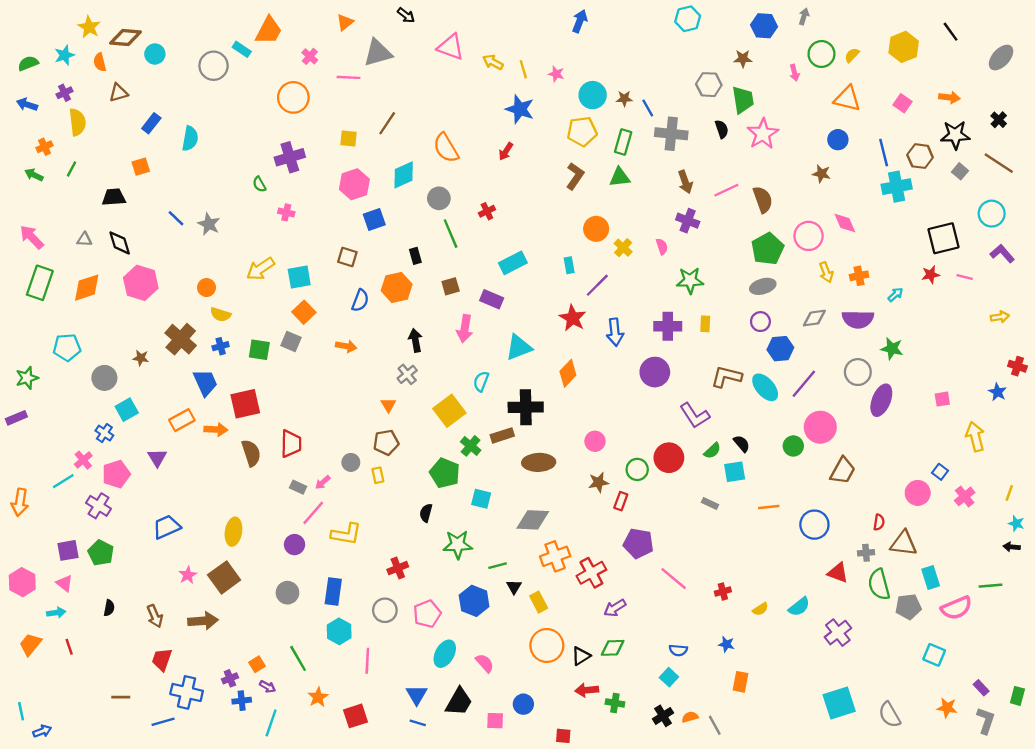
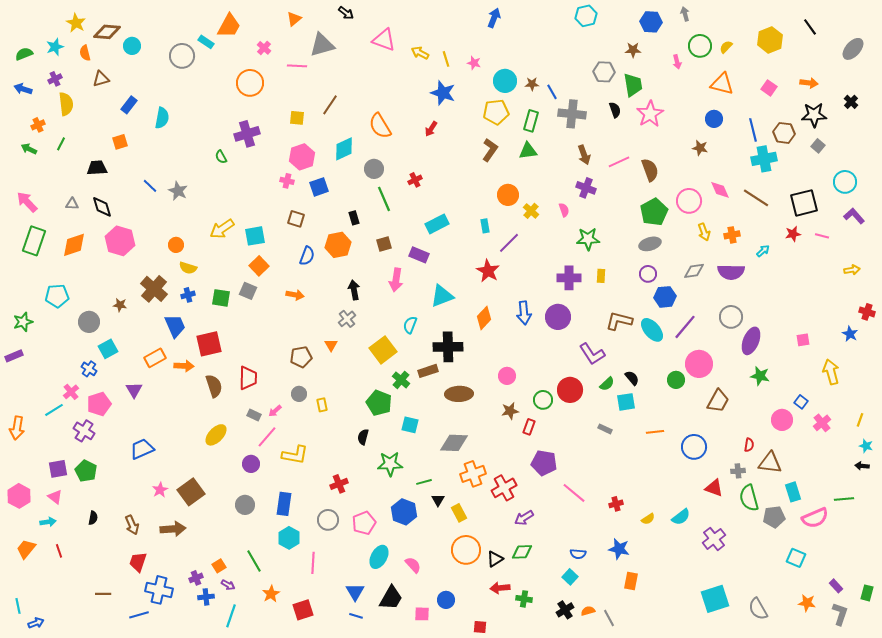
gray arrow: (804, 16) -> (685, 14), turned -32
brown line: (999, 163) -> (756, 198), moved
pink cross: (286, 212) -> (287, 181), moved
blue arrow: (615, 332) -> (524, 313), moved
green star: (892, 349) -> (760, 376), moved
brown pentagon: (386, 442) -> (301, 357), moved
yellow ellipse: (233, 532) -> (216, 435), moved, turned 35
blue star: (726, 644) -> (619, 549), size x1.5

